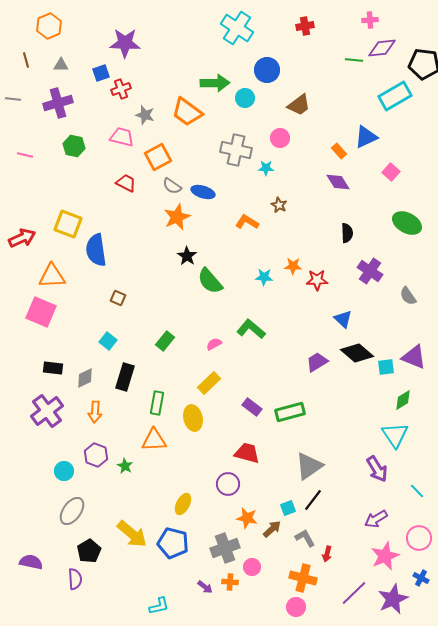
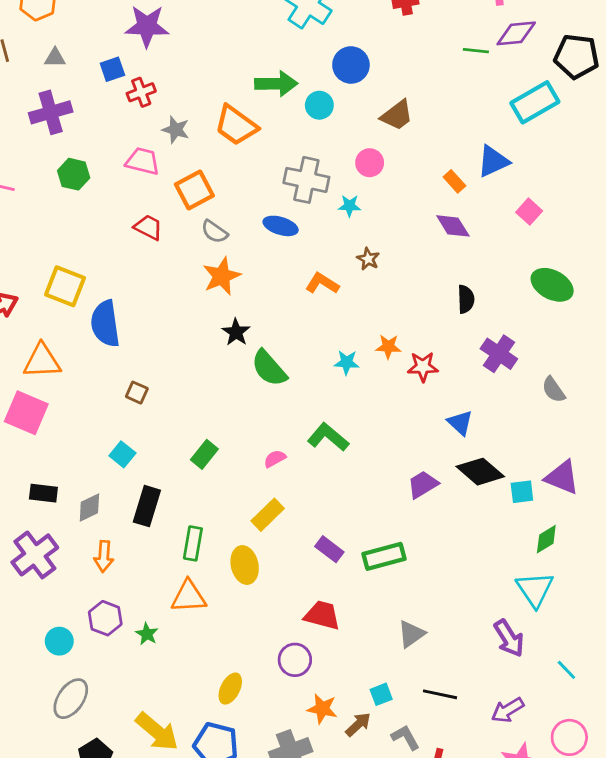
blue ellipse: (203, 192) -> (281, 226), moved
gray triangle: (309, 466) -> (411, 634), size x0.7
black line: (313, 500) -> (440, 694), moved, turned 65

